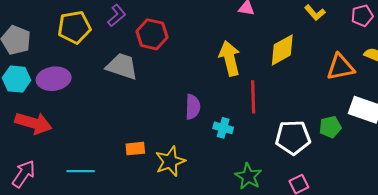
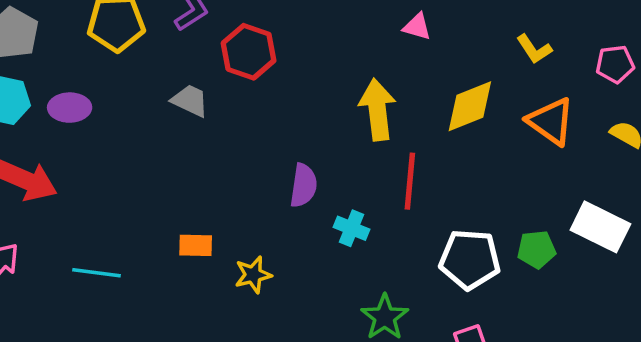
gray trapezoid: (122, 66) -> (190, 101), size x0.7
orange triangle: (340, 67) -> (551, 121), moved, turned 40
purple ellipse: (54, 79) -> (70, 108), size x0.7
yellow star: (170, 161) -> (253, 275), size x0.7

